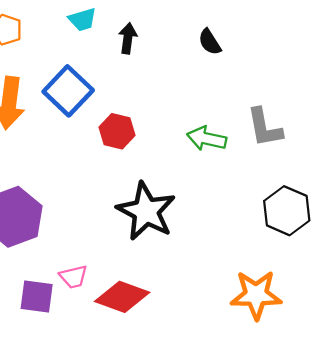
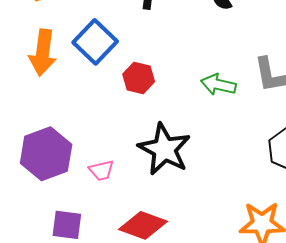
pink trapezoid: (73, 277) -> (101, 170), moved

